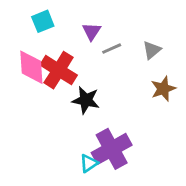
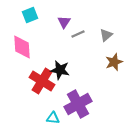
red cross: (59, 70) -> (42, 81), moved
cyan triangle: (89, 163) -> (53, 118), moved, turned 40

